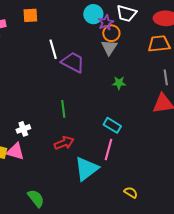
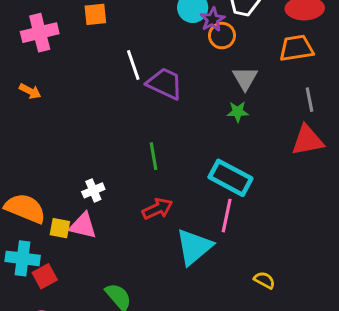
gray triangle: (109, 47) -> (245, 78), moved
cyan rectangle: (112, 125) -> (230, 178), size x1.5

